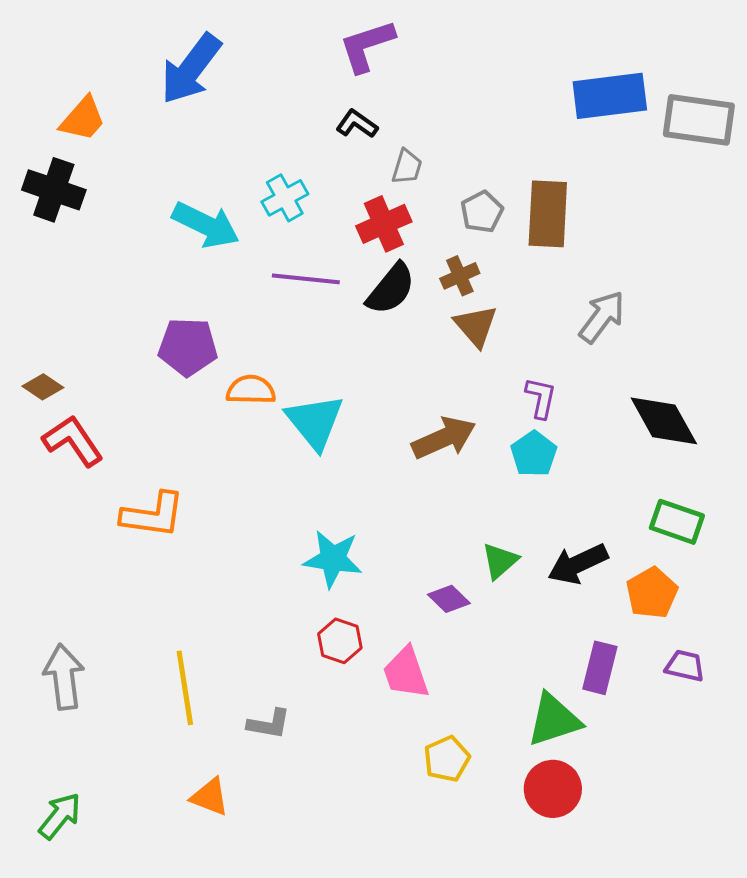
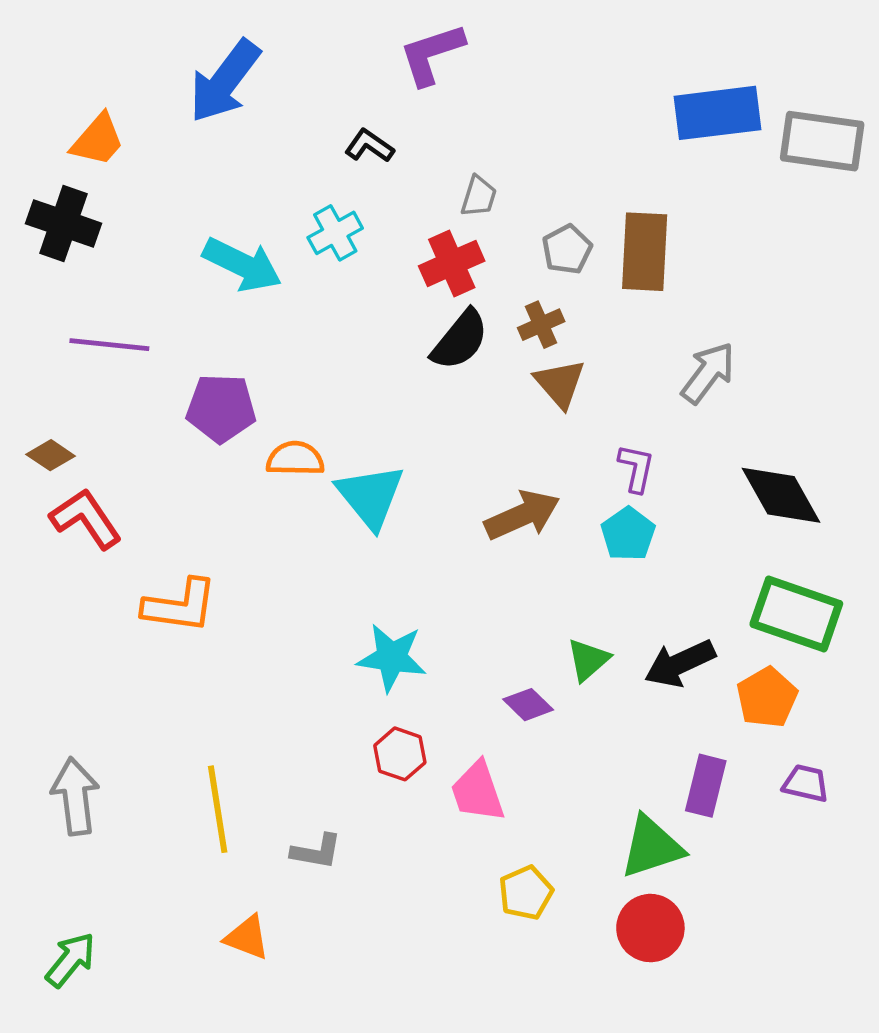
black L-shape: (357, 124) -> (369, 146), moved
purple line: (306, 279) -> (109, 345), moved
green rectangle: (677, 522) -> (796, 614), size x1.4

